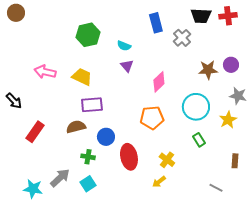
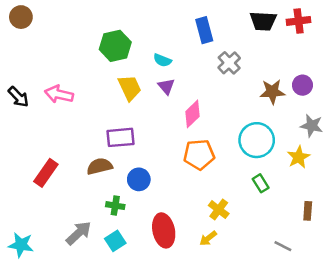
gray cross: (182, 38) -> (229, 63), moved
yellow trapezoid: (82, 77) -> (130, 88), moved, turned 40
pink diamond: (159, 82) -> (192, 114), moved
black arrow: (14, 101) -> (18, 97), moved
red ellipse: (129, 157) -> (164, 230), moved
cyan star: (33, 189) -> (21, 245), moved

